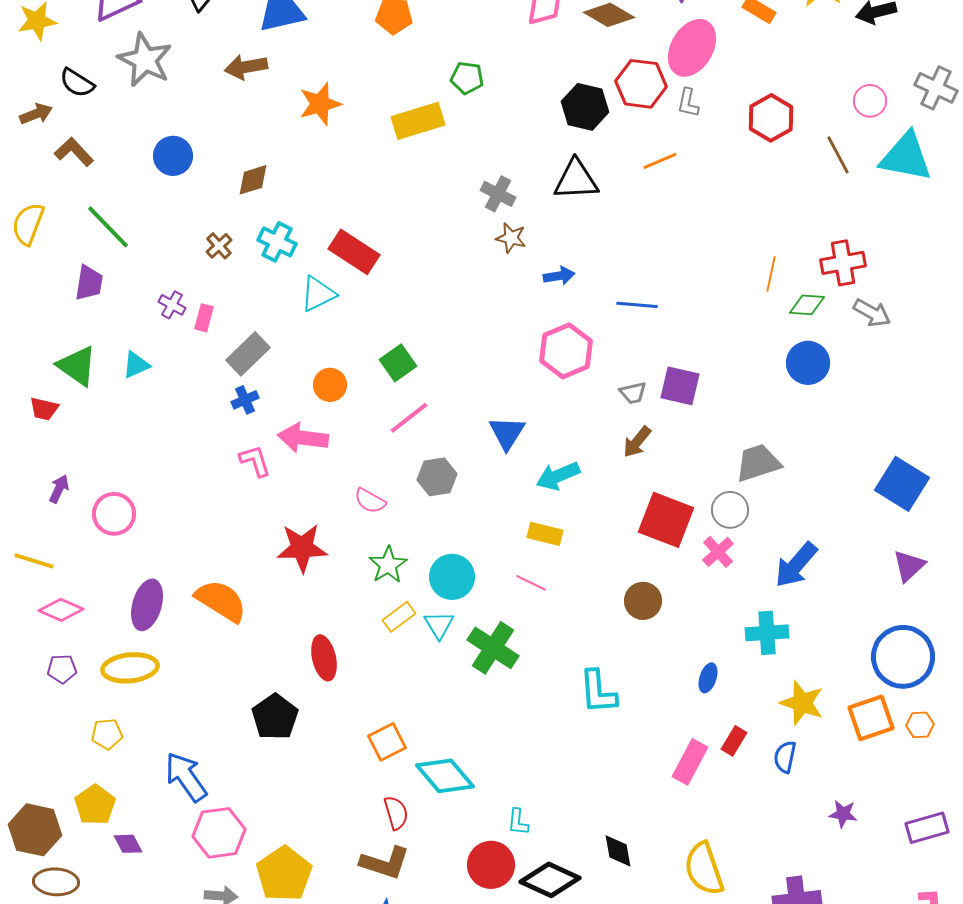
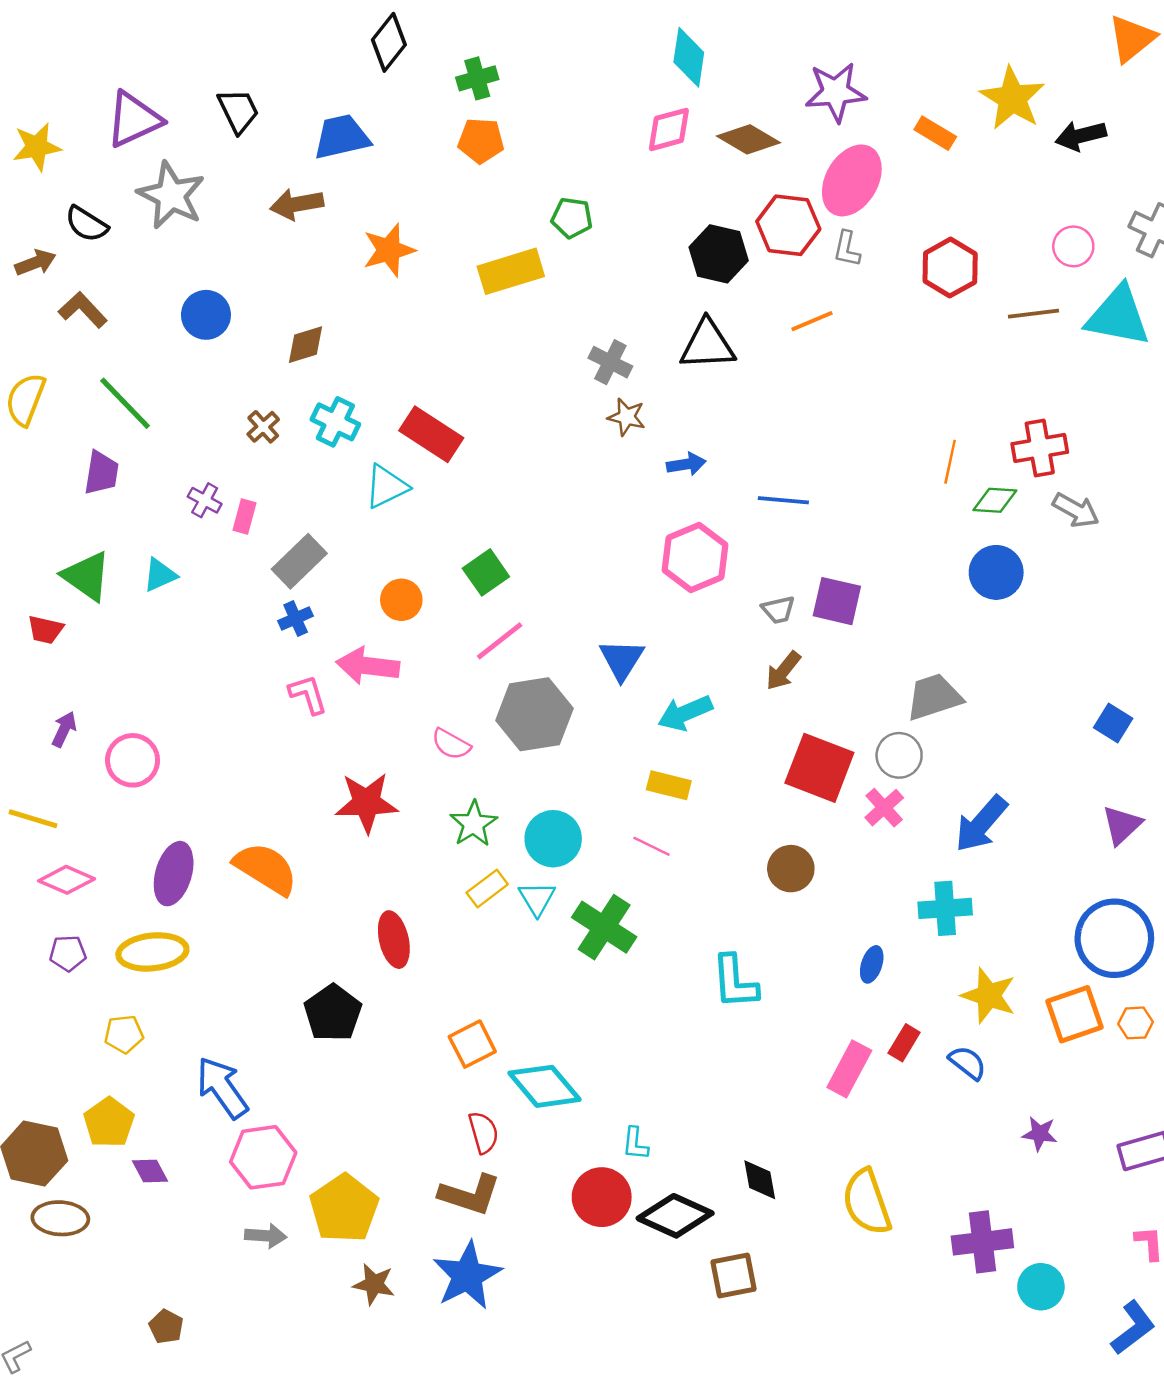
brown line: (838, 155) -> (1033, 314), turned -69
gray hexagon: (437, 477) -> (534, 714), size x1.5
blue square: (902, 484) -> (1113, 723), size x0.6
blue semicircle: (785, 757) -> (968, 1063), turned 116

